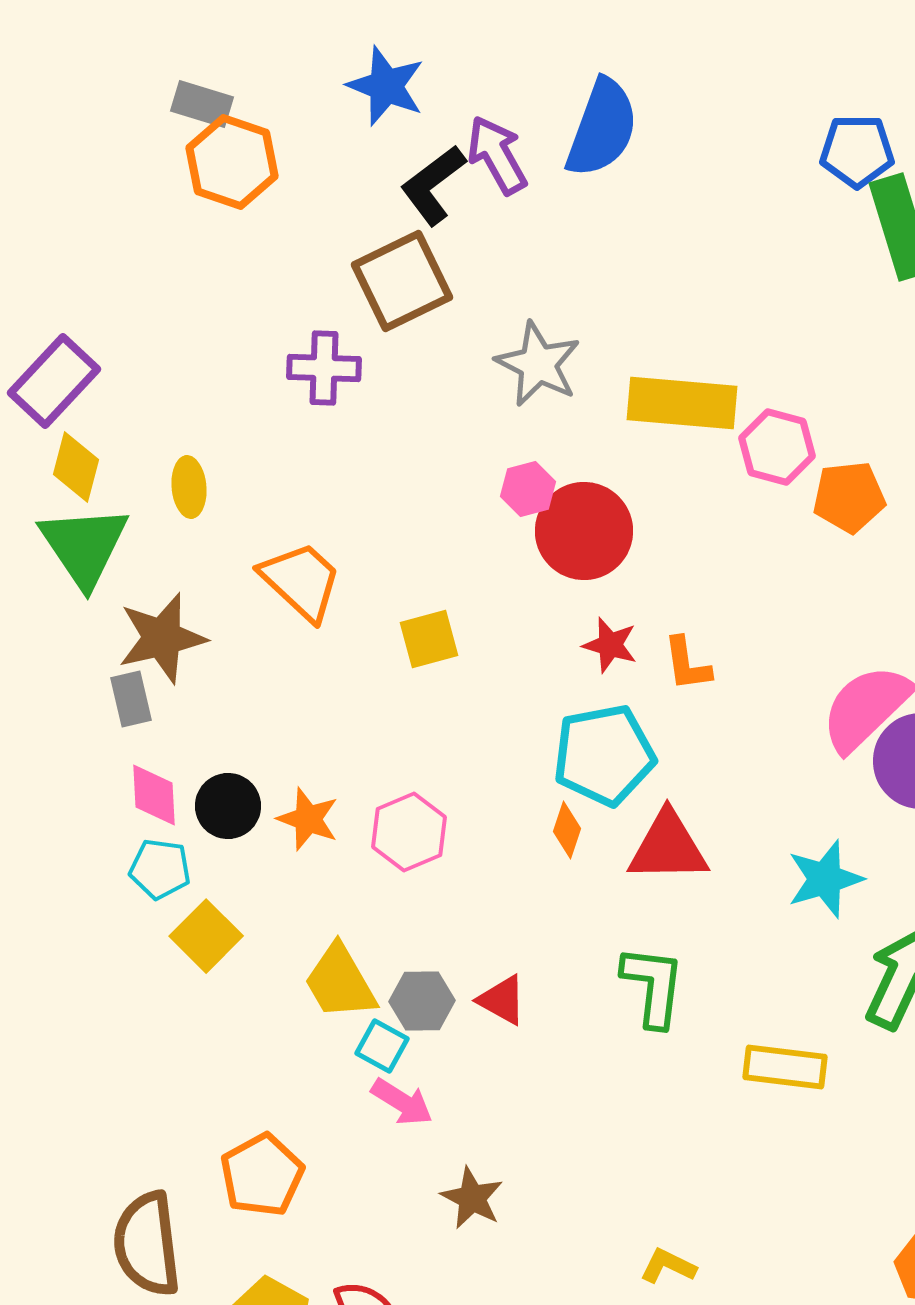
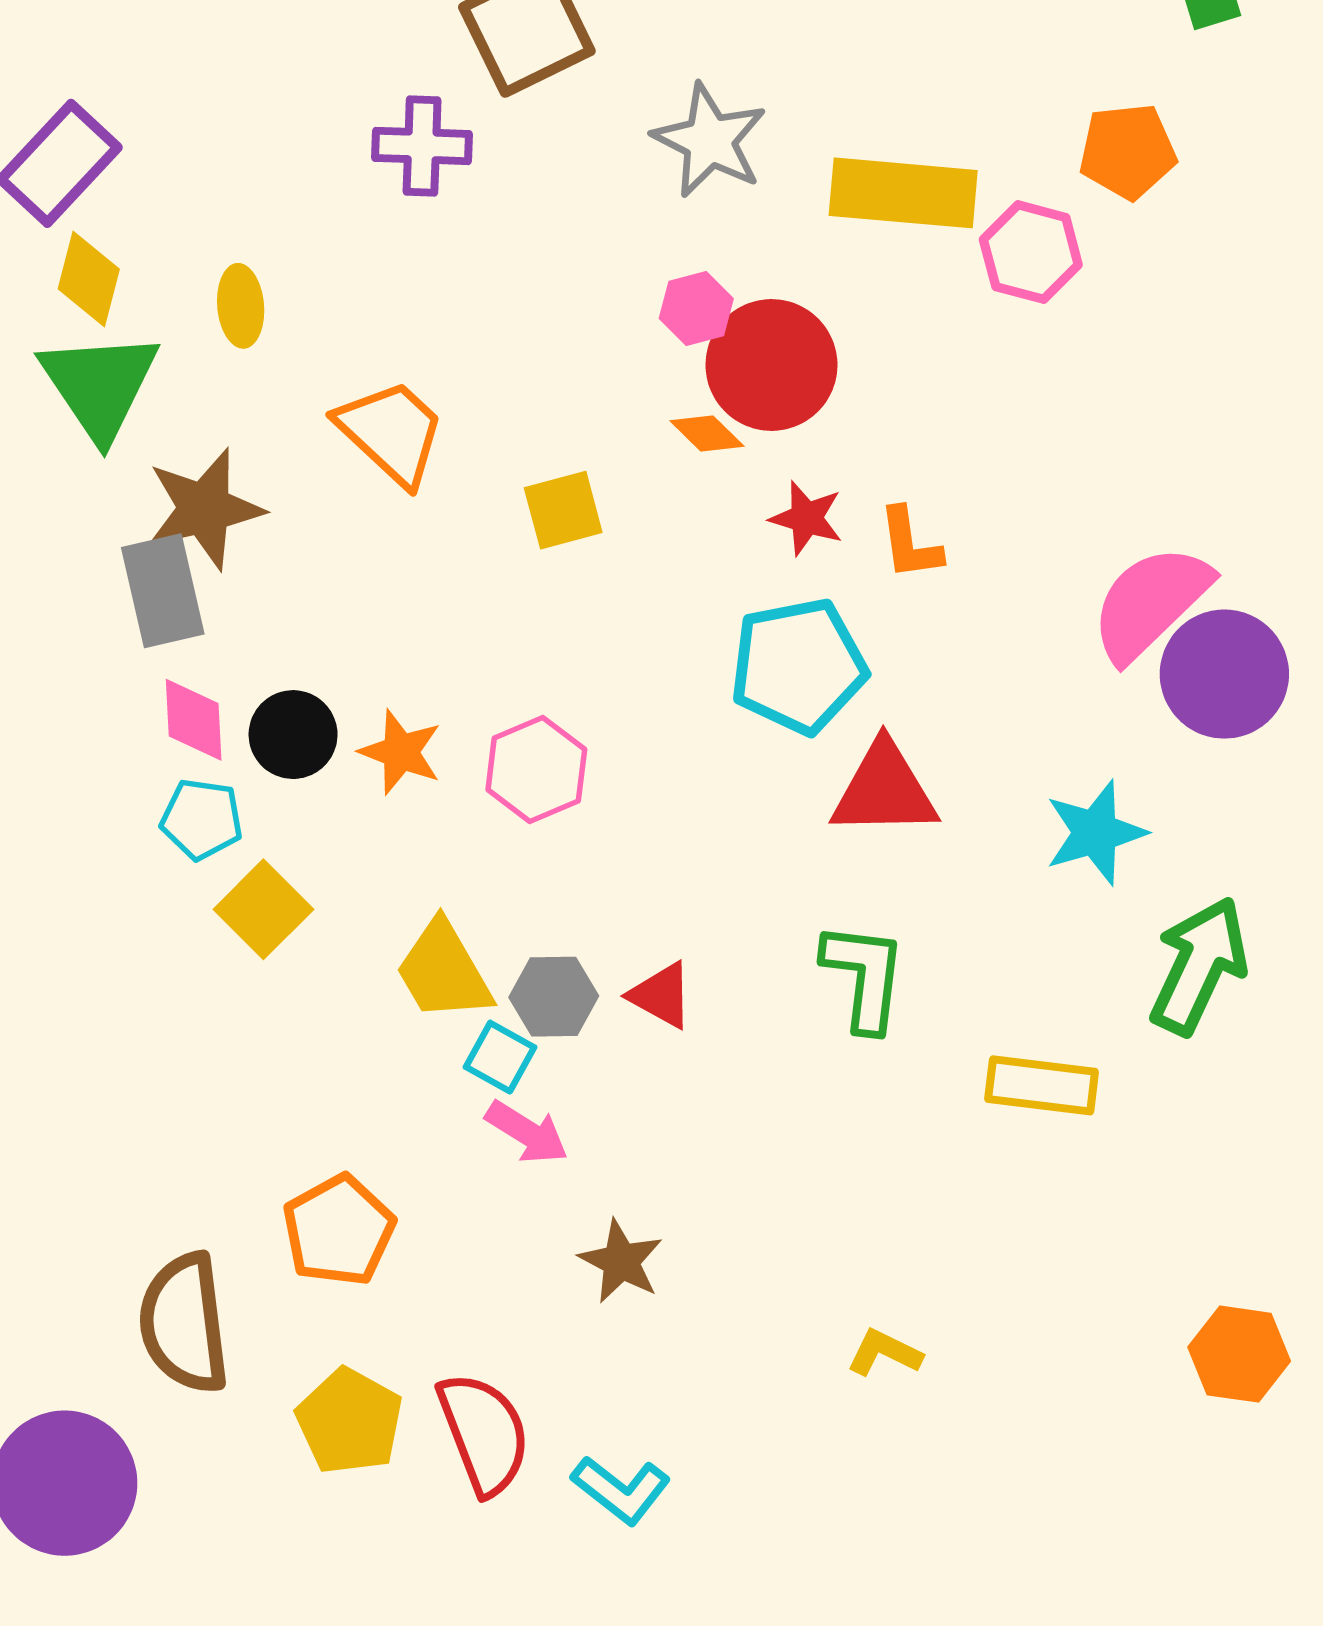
orange pentagon: (849, 497) -> (1128, 151), moved
gray rectangle: (131, 699) -> (163, 591), size x1.5
orange diamond: (567, 830) -> (707, 434), moved, turned -64

